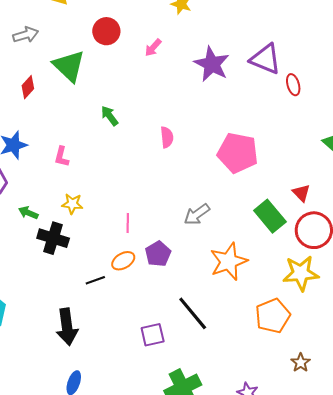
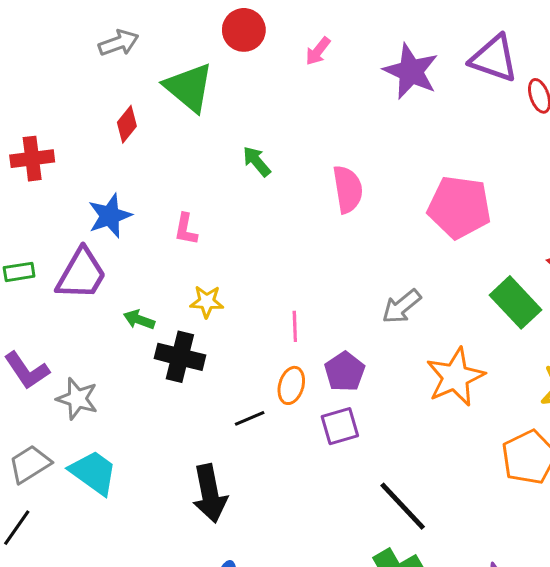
pink semicircle: (167, 137) -> (348, 189), size x1.4
orange ellipse: (123, 261) -> (291, 385), turned -40
black line: (193, 313) -> (403, 506), moved
purple square: (153, 335) -> (340, 426), moved

